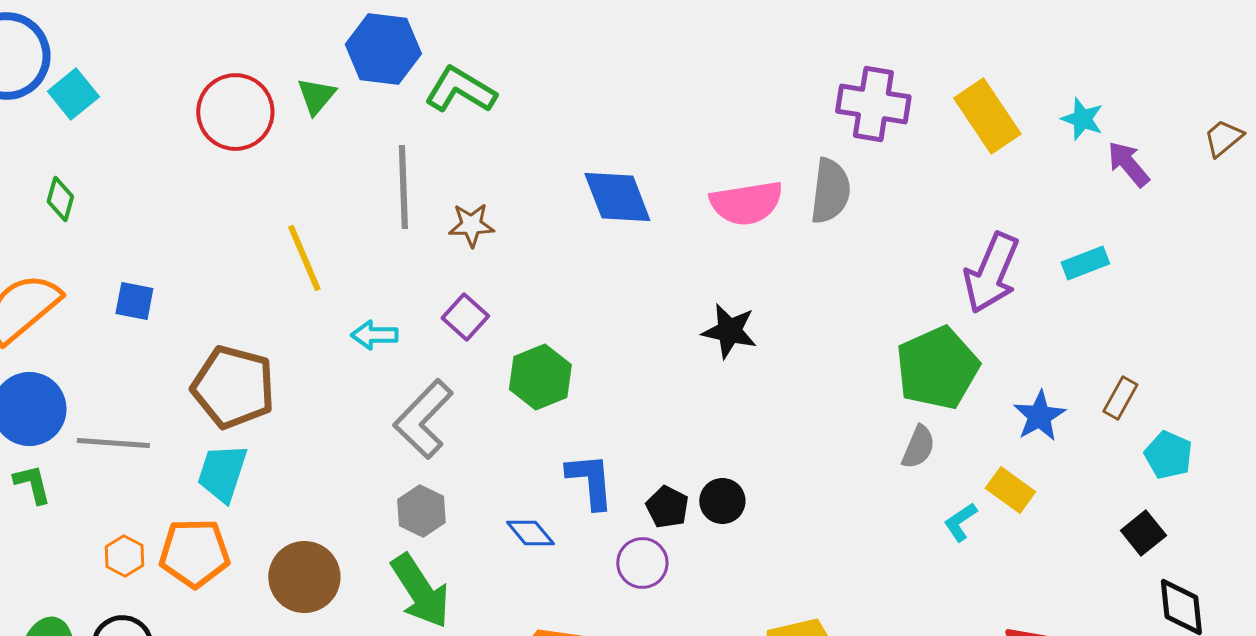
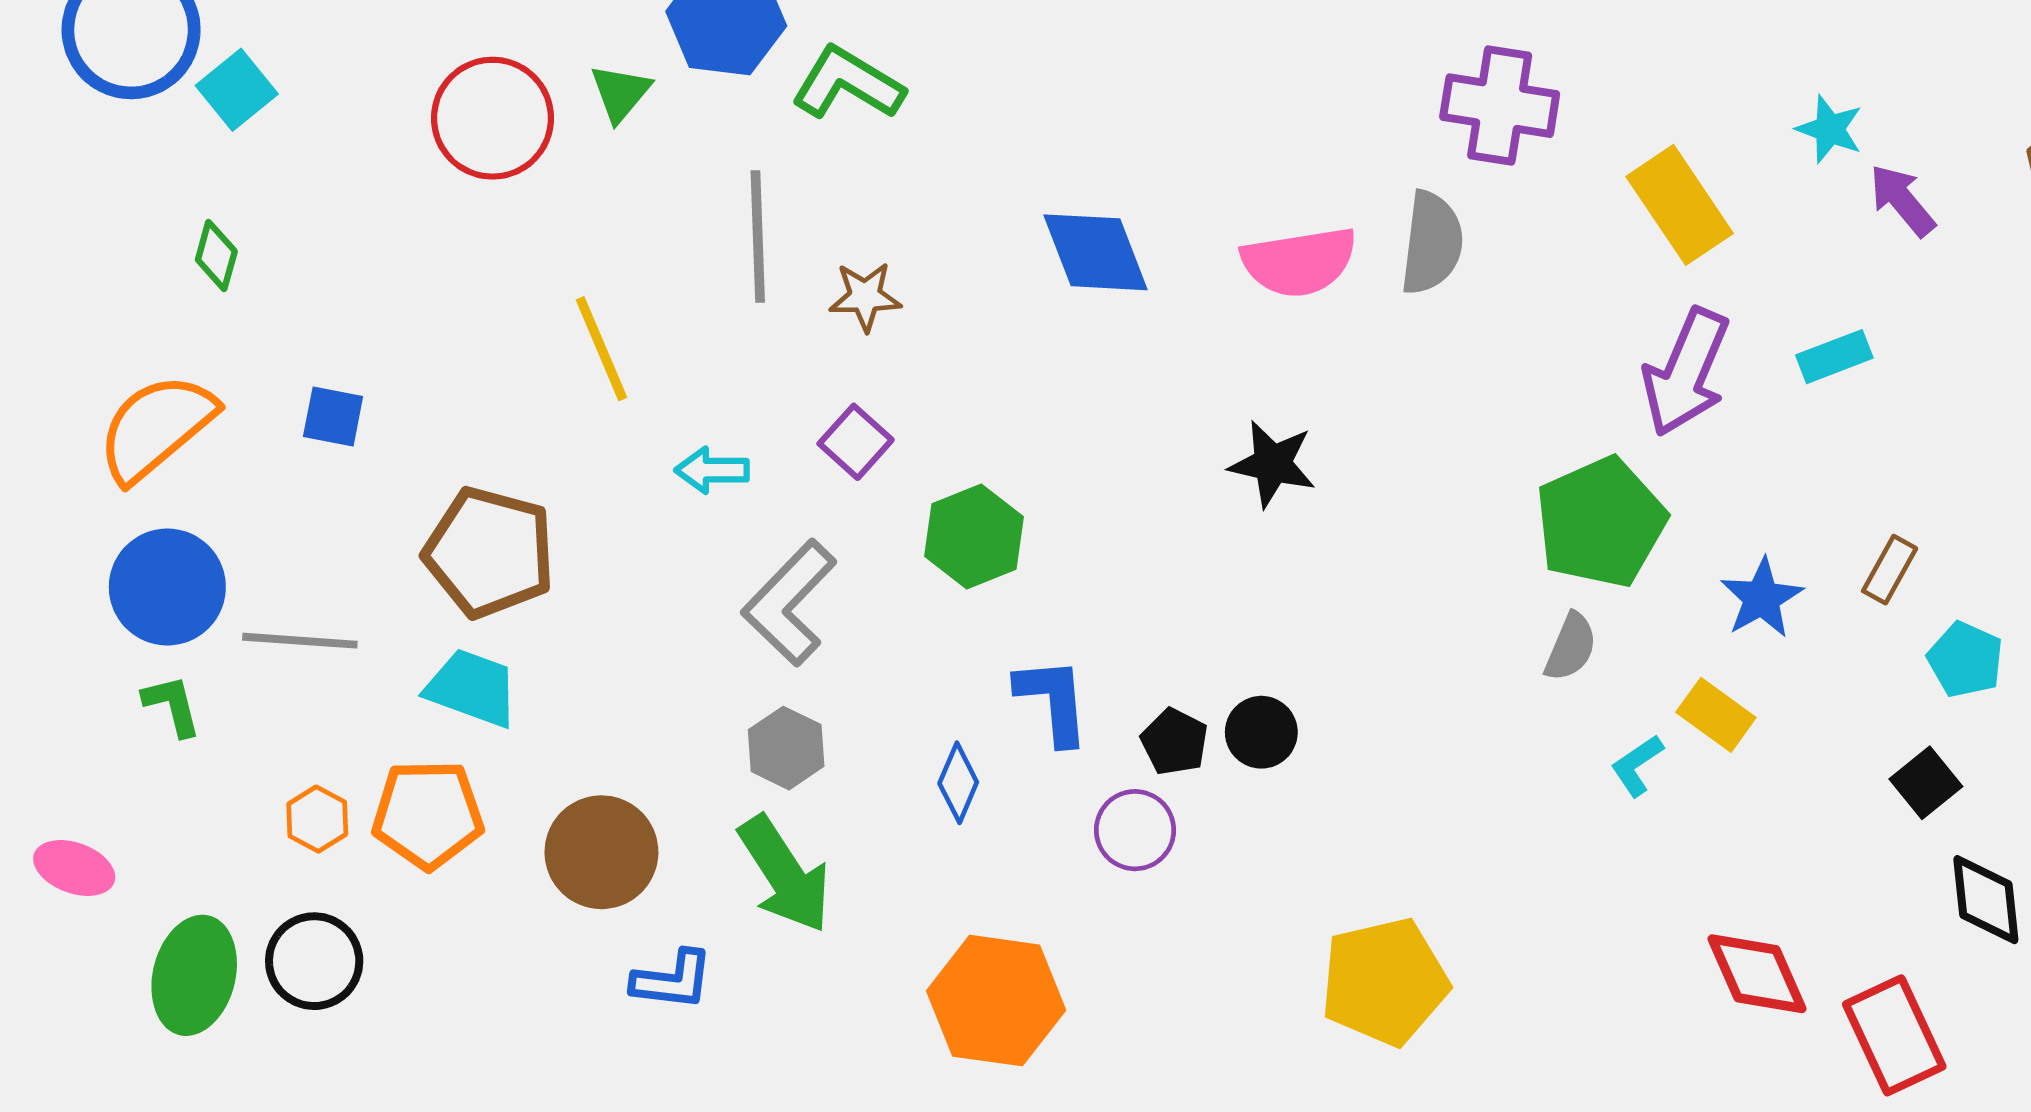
yellow rectangle: (987, 116) -> (1680, 205), moved
cyan trapezoid: (222, 473) -> (472, 688), turned 92
blue diamond: (530, 533) -> (958, 783), turned 63

